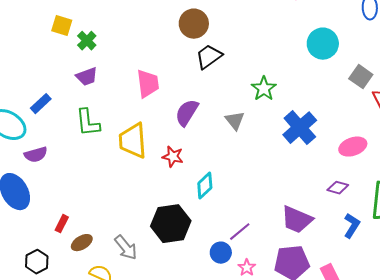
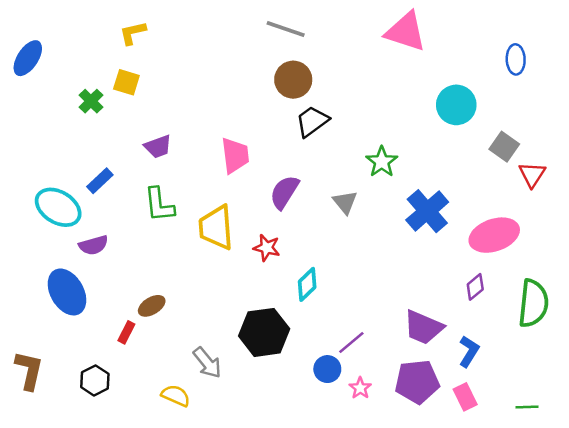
green cross: (87, 41) -> (91, 101), moved
pink ellipse: (353, 147) -> (494, 235), size x1.4
purple diamond: (338, 188) -> (475, 287), turned -55
blue L-shape: (352, 226) -> (469, 351), moved
brown ellipse: (82, 243) -> (152, 306), moved

